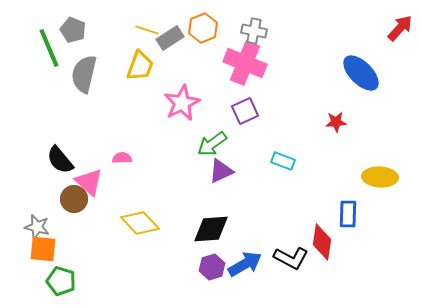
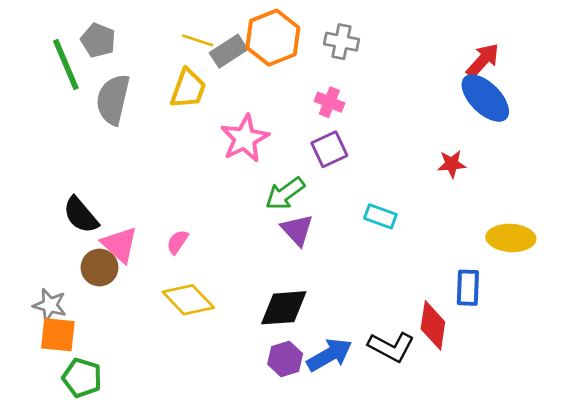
orange hexagon: (203, 28) -> (273, 38), size x1.4
red arrow: (400, 28) -> (483, 60), moved
pink cross: (245, 63) -> (329, 102), moved, size x0.5
pink semicircle: (122, 158) -> (177, 242), moved, turned -54
purple triangle: (221, 171) -> (297, 230), turned -48

